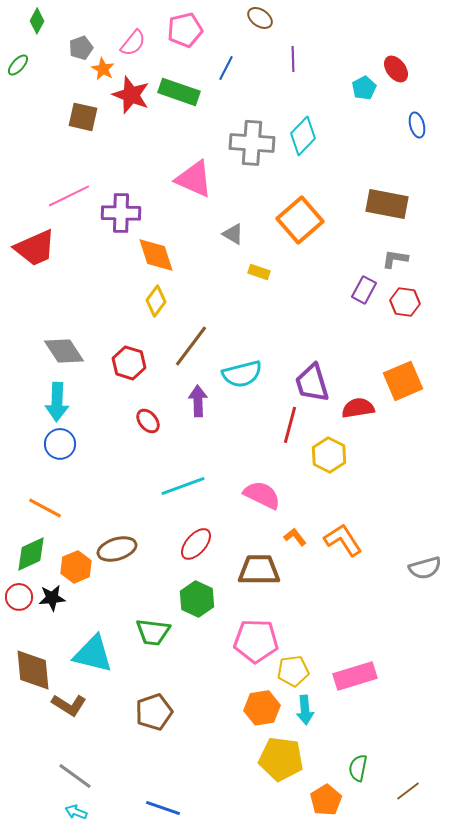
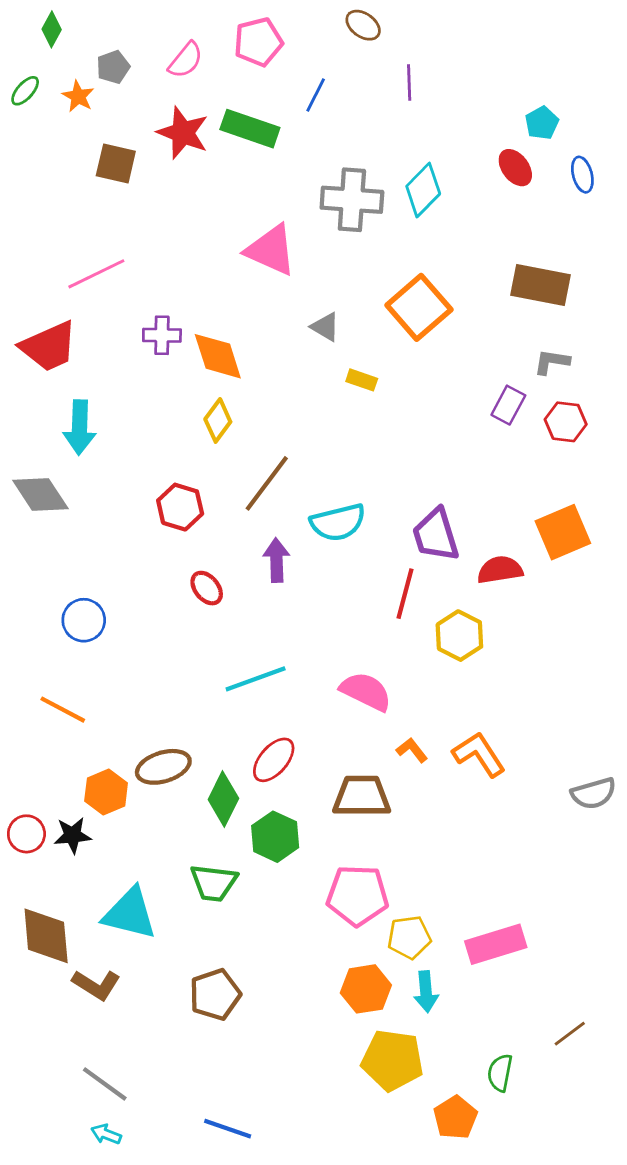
orange star: (103, 69) -> (78, 96), moved
red ellipse: (396, 69) -> (515, 168), moved
cyan pentagon: (364, 88) -> (542, 123), moved
purple cross: (121, 213) -> (162, 335), moved, size x0.7
gray diamond: (64, 351) -> (40, 494), moved
cyan arrow: (57, 402) -> (80, 427), moved
green diamond: (31, 554) -> (223, 799), moved, turned -39
brown line: (408, 791) -> (570, 1034), moved

